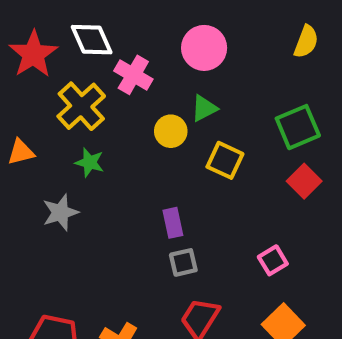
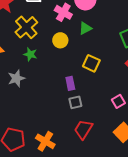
pink cross: (133, 75) -> (63, 12), moved
yellow circle: (171, 131) -> (60, 40), moved
yellow square: (225, 160) -> (91, 63), moved

